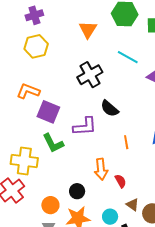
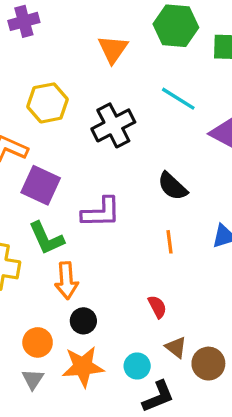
yellow hexagon: (36, 46) -> (48, 103), moved
black semicircle: (110, 108) -> (173, 186), moved
orange arrow: (101, 169) -> (66, 281), moved

